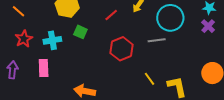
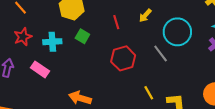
red line: (111, 15) -> (116, 22), turned -72
gray line: (157, 40) -> (161, 54), turned 54
pink rectangle: (44, 68) -> (40, 69), turned -60

